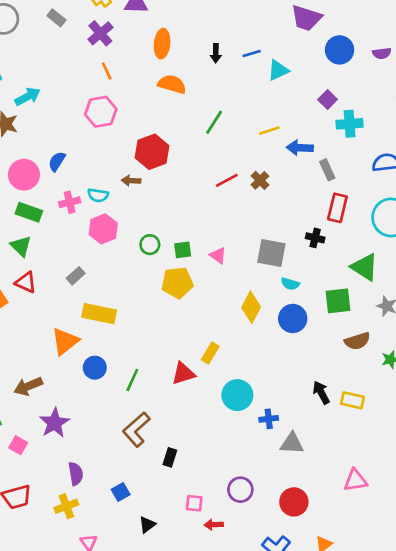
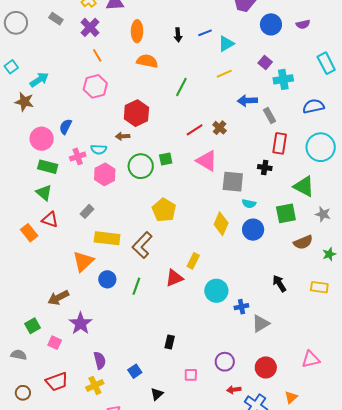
yellow line: (269, 131) -> (224, 74), moved
green circle: (150, 245) -> (141, 166), moved, size x1.6
green square: (183, 250) -> (166, 159), moved
pink triangle: (218, 255) -> (207, 161), moved, size x1.6
yellow pentagon: (177, 283) -> (164, 210), turned -30
yellow rectangle: (353, 400) -> (319, 287), moved
brown L-shape: (136, 429) -> (142, 245), moved
gray triangle: (292, 443) -> (261, 324), turned -30
pink triangle: (355, 480) -> (311, 359), moved
red arrow: (214, 525) -> (234, 390), moved

